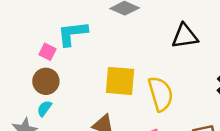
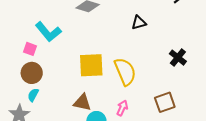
cyan L-shape: (72, 33) -> (48, 32), turned -116
black triangle: (185, 36) -> (139, 23), size x0.7

